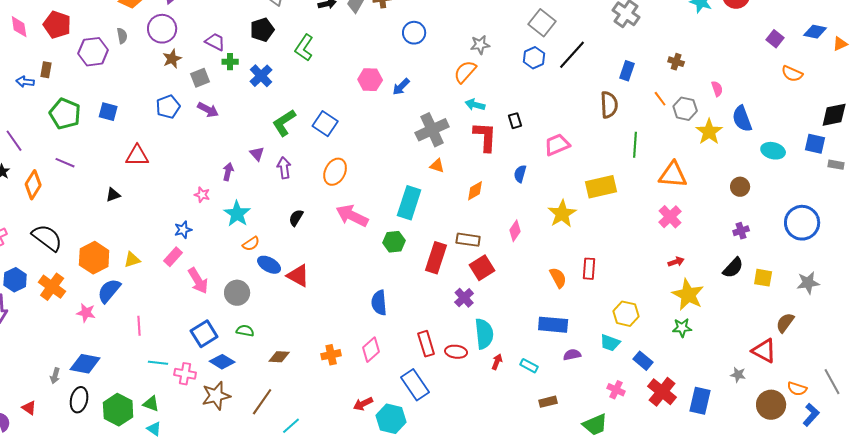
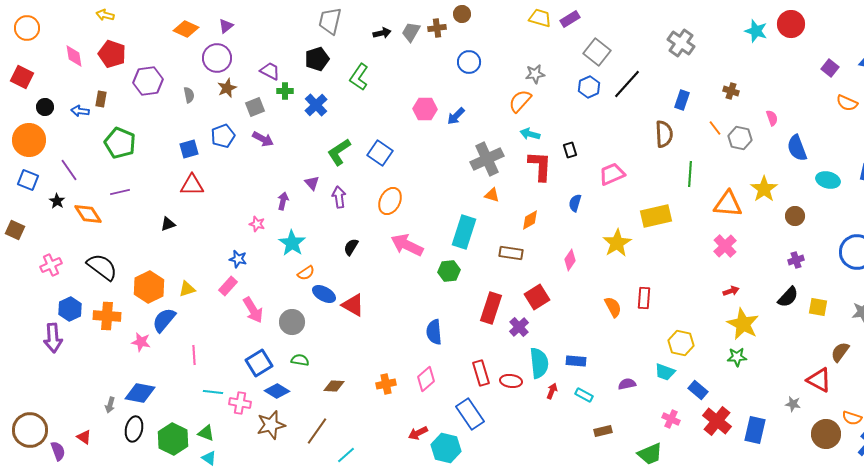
gray semicircle: (122, 36) -> (189, 95), moved
blue square: (108, 112) -> (189, 149), moved, turned -30
yellow star: (709, 132) -> (764, 189), moved
purple line: (65, 163) -> (120, 192), turned -36
orange diamond: (33, 185) -> (88, 214), turned -64
blue star: (183, 230) -> (238, 259), turned 30
brown rectangle: (468, 240) -> (511, 253), moved
red rectangle: (436, 258) -> (491, 308), moved
orange cross: (52, 287) -> (107, 316), turned -32
blue rectangle: (553, 325) -> (576, 361), moved, size x0.7

